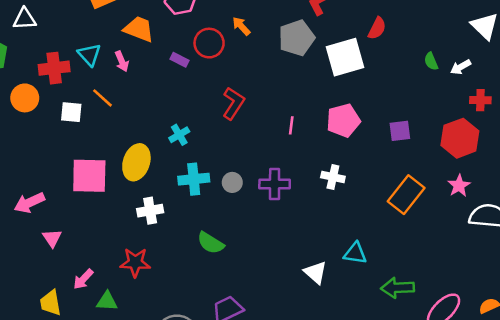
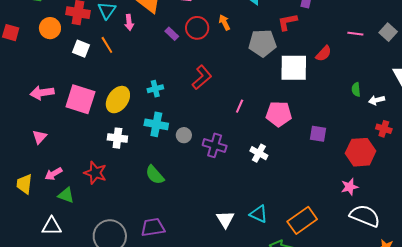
orange rectangle: (406, 195) -> (302, 220), moved
pink arrow: (29, 203) -> (42, 93), moved

